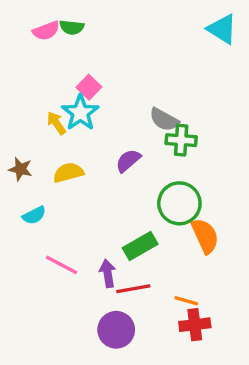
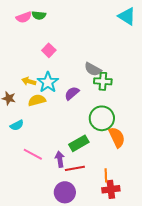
cyan star: (80, 113) -> (48, 82), moved
yellow arrow: (56, 123) -> (29, 81), moved, turned -40
orange line: (186, 301) -> (106, 175), turned 72

